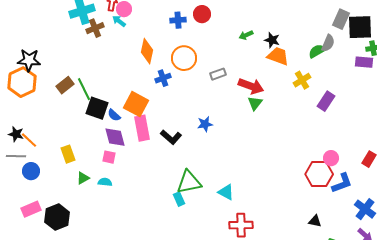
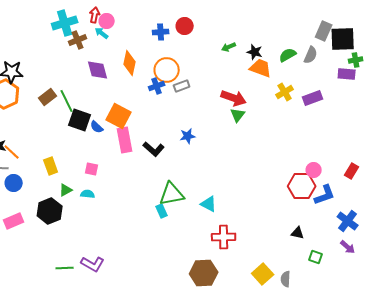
green semicircle: (317, 51) -> (288, 55), moved
gray rectangle: (218, 74) -> (182, 86), moved
blue cross: (163, 78) -> (157, 86), moved
purple rectangle: (326, 101) -> (313, 98), moved, turned 36
purple diamond: (115, 137) -> (98, 70), moved
black hexagon: (57, 217) -> (50, 211), moved

